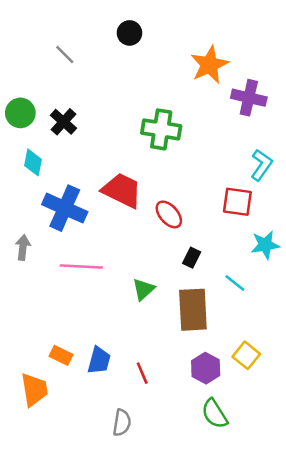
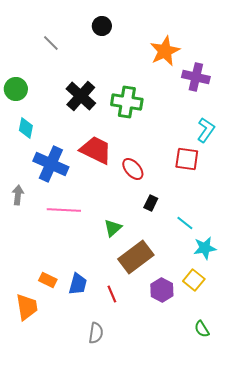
black cross: (63, 122) -> (81, 96), moved, size x1.4
cyan star: (265, 245) -> (205, 248), moved
brown rectangle: (193, 310) -> (136, 257), moved, turned 56
green semicircle: (215, 414) -> (202, 329), moved, size x0.7

